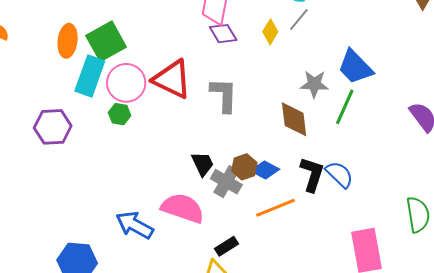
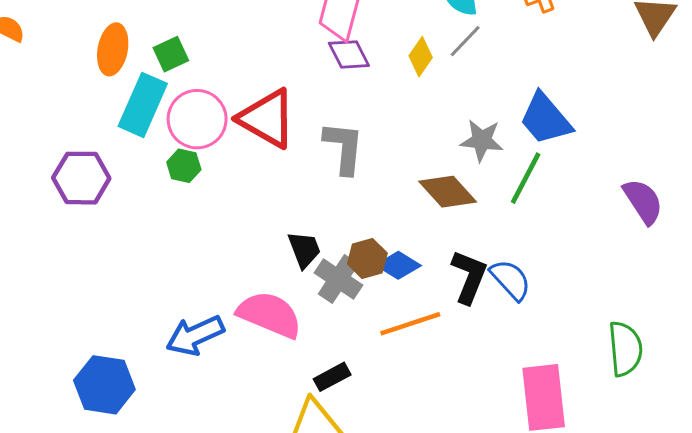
green square: (106, 41) -> (171, 54), size x0.6
brown diamond: (294, 119) -> (448, 192), turned -39
blue arrow: (135, 225) -> (195, 335), turned -57

